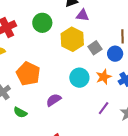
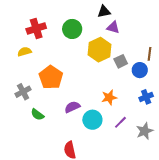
orange star: (104, 77) -> (109, 97), moved
cyan circle: (79, 78) -> (92, 120), moved

